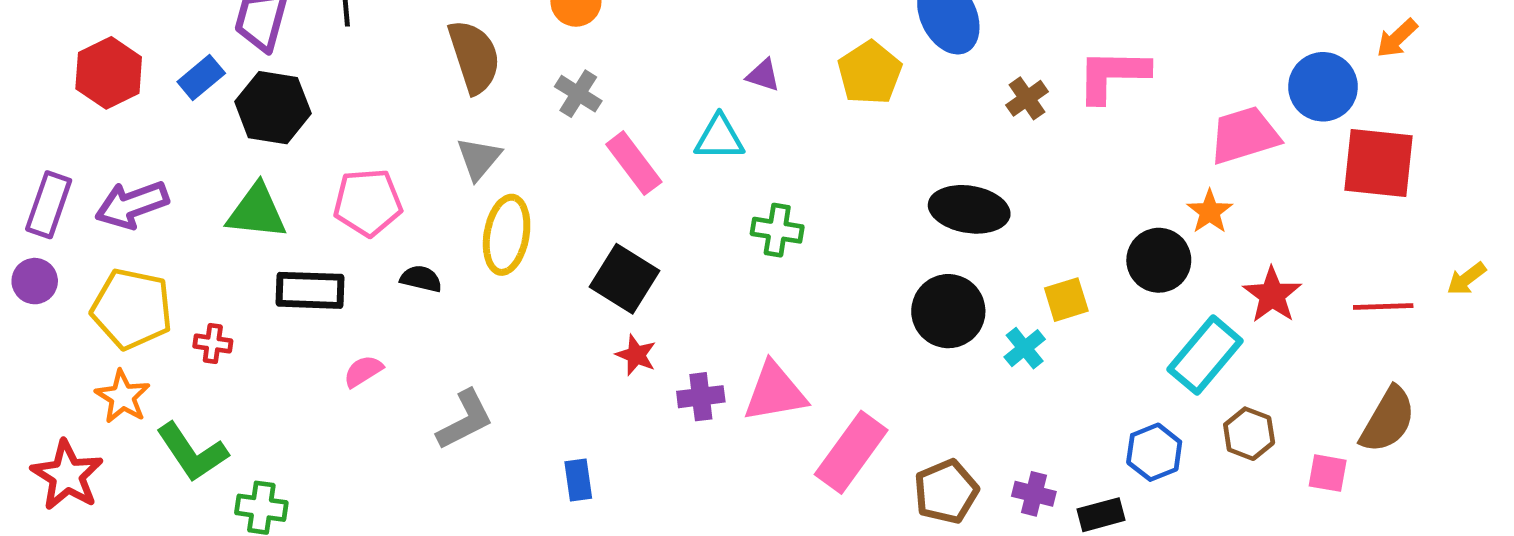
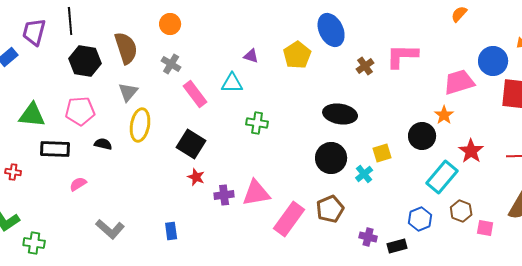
black hexagon: (273, 108) -> (85, 61), moved
gray L-shape: (465, 420) -> (110, 229), moved, turned 68
pink square: (1328, 473) -> (485, 228), moved
brown pentagon: (946, 492) -> (330, 209), moved

